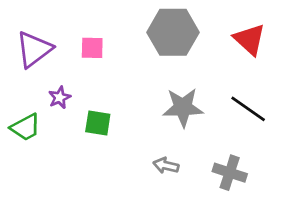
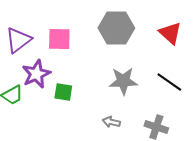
pink square: (92, 48) -> (59, 39), size x1.4
purple star: (60, 98) -> (36, 74), size x1.8

